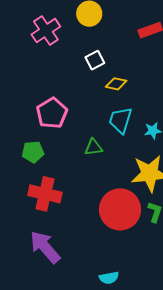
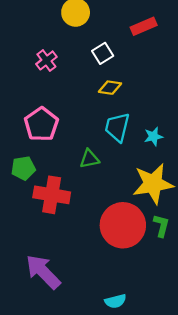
pink cross: (46, 31) -> (46, 60), moved, size x0.7
white square: (95, 60) -> (103, 53), moved
red cross: (45, 194) -> (52, 195), moved

